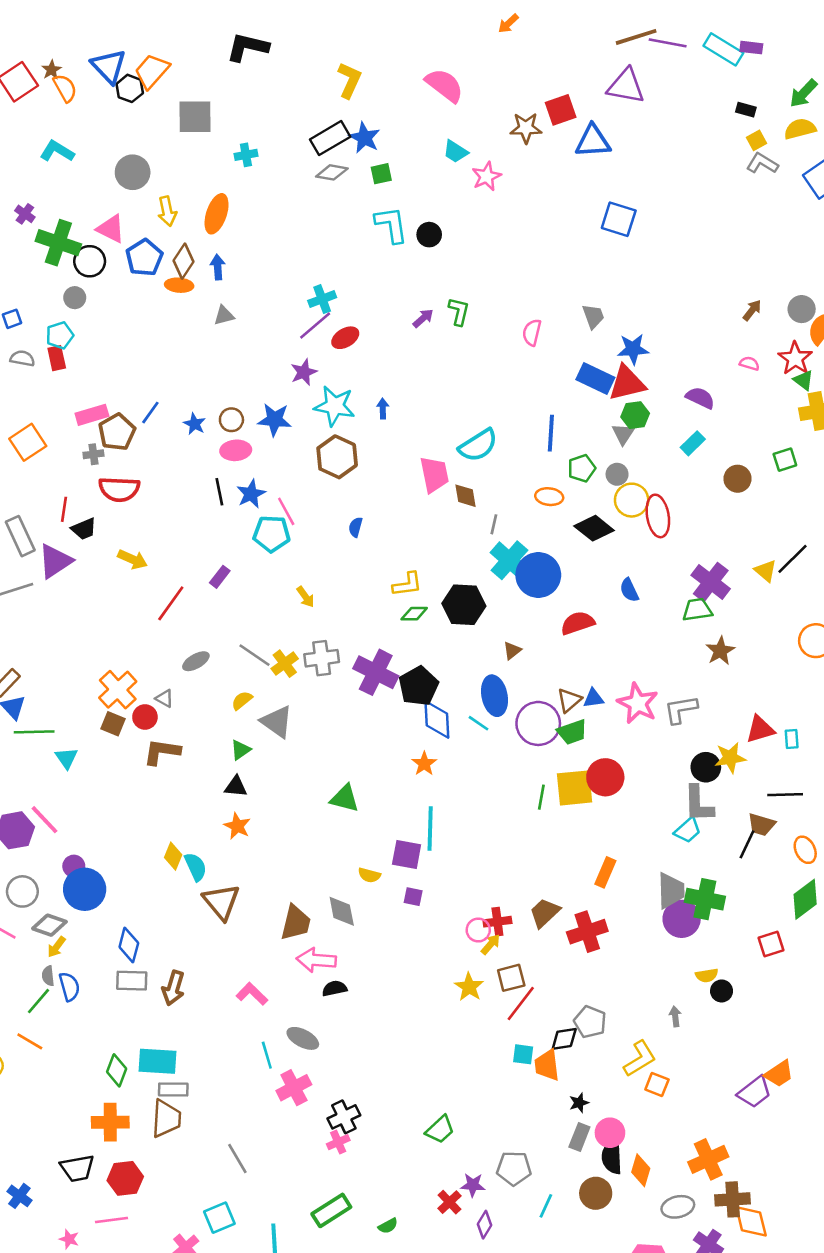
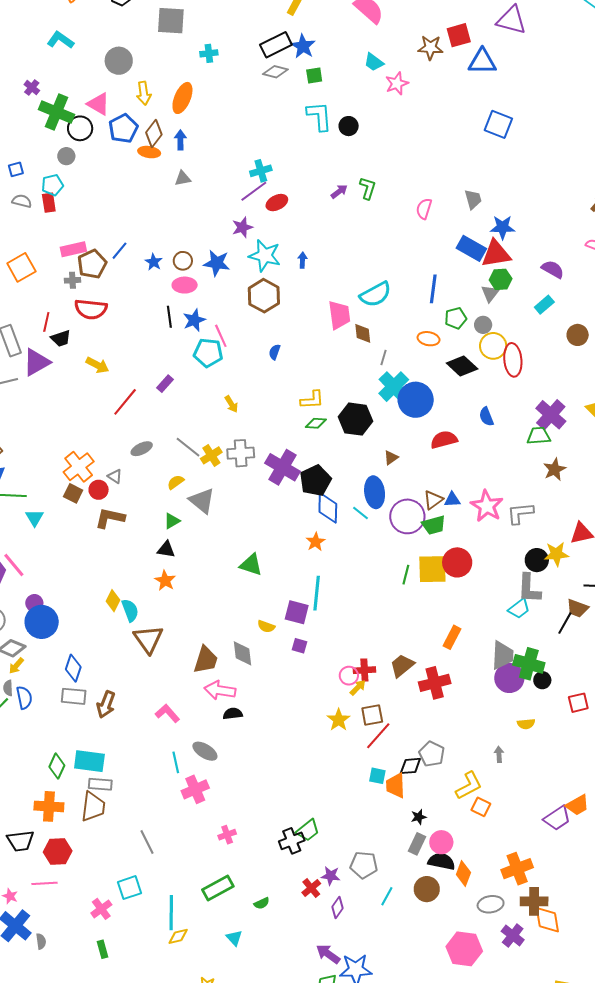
black circle: (722, 991) -> (542, 680), moved
black cross: (344, 1117) -> (292, 841), moved
black semicircle: (612, 1157) -> (441, 861), turned 100

